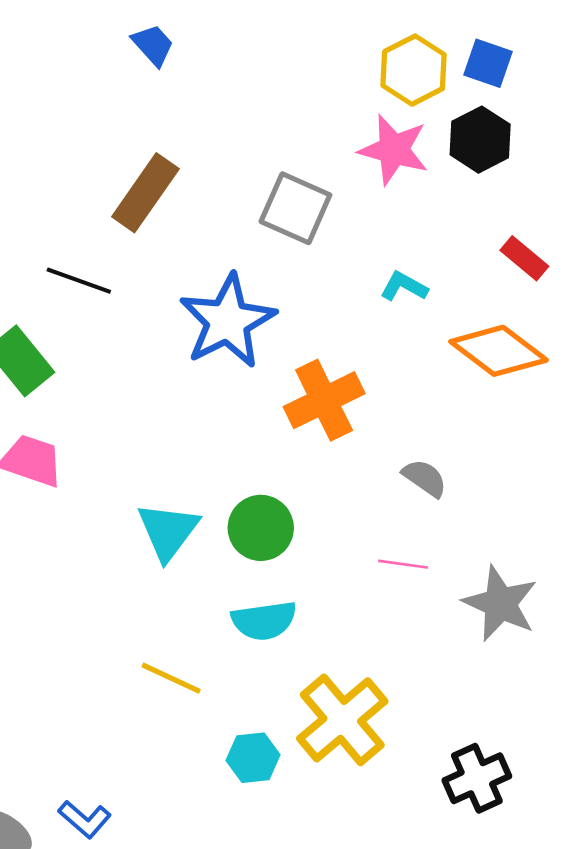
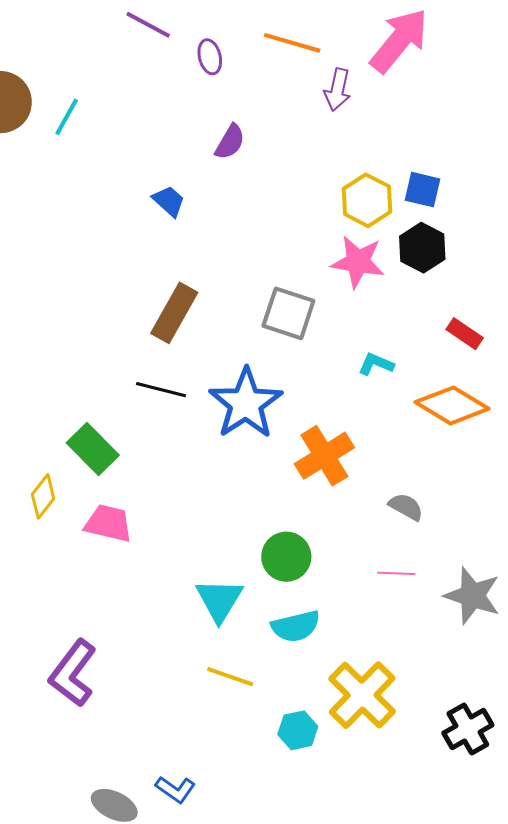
black line: (79, 281) -> (161, 390), moved
cyan triangle: (168, 531) -> (219, 600), moved

